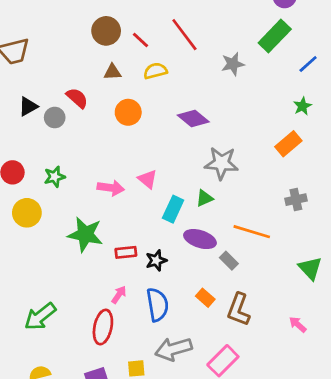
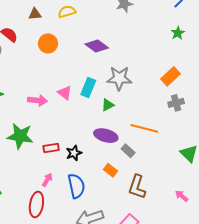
orange rectangle: (288, 144) -> (170, 76), moved
cyan rectangle: (173, 209) -> (88, 87), moved
orange rectangle: (205, 298) -> (111, 170), moved

